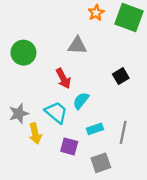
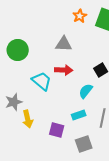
red arrow: (63, 78) -> (64, 70), moved, turned -60
cyan semicircle: (81, 101) -> (86, 91), moved
cyan trapezoid: (56, 112) -> (42, 81), moved

